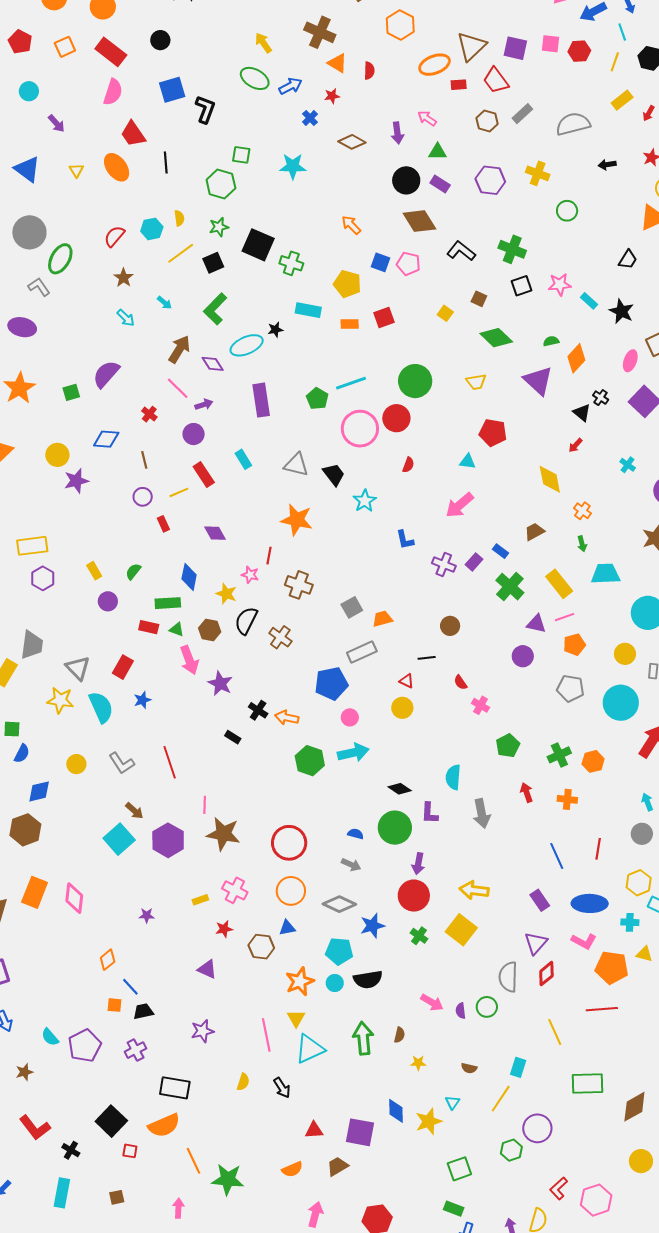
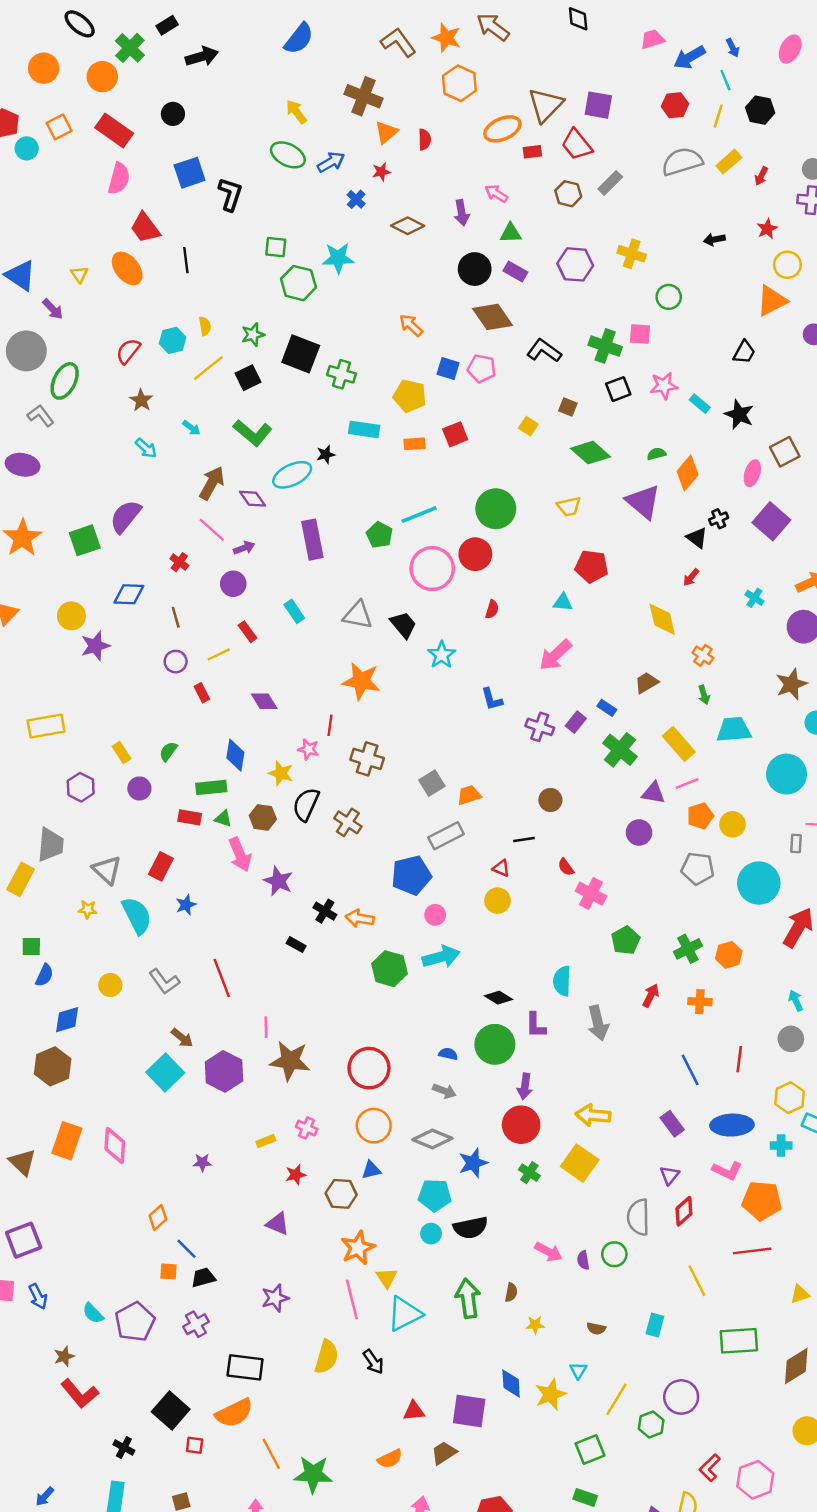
pink square: (551, 44) -> (640, 334), moved
orange triangle: (337, 63) -> (386, 132), turned 50
cyan circle: (29, 91) -> (27, 148), moved
purple arrow: (56, 123) -> (53, 309), moved
gray semicircle: (573, 124) -> (682, 162), moved
green hexagon: (221, 184) -> (298, 283), moved
green L-shape: (215, 309) -> (253, 433), turned -92
green square: (71, 392) -> (85, 540), size x1.5
black cross: (601, 397) -> (719, 519), turned 35
red rectangle: (204, 475) -> (248, 632), size x0.7
purple hexagon: (43, 578) -> (81, 787), moved
yellow circle: (625, 654) -> (732, 824), moved
yellow star: (60, 700) -> (88, 909), size x0.6
pink cross: (480, 705) -> (591, 894), size x1.4
red arrow: (527, 793) -> (651, 995), turned 48
pink cross: (235, 890) -> (307, 1128), size x0.7
purple triangle: (536, 943) -> (670, 1175), size x0.7
yellow triangle: (644, 954) -> (800, 1294), moved, turned -30
orange star: (300, 981) -> (358, 1248), moved
yellow semicircle: (243, 1082) -> (327, 1357), size x1.6
yellow line: (501, 1099) -> (616, 1399), moved
red L-shape: (35, 1128) -> (80, 1394), moved

